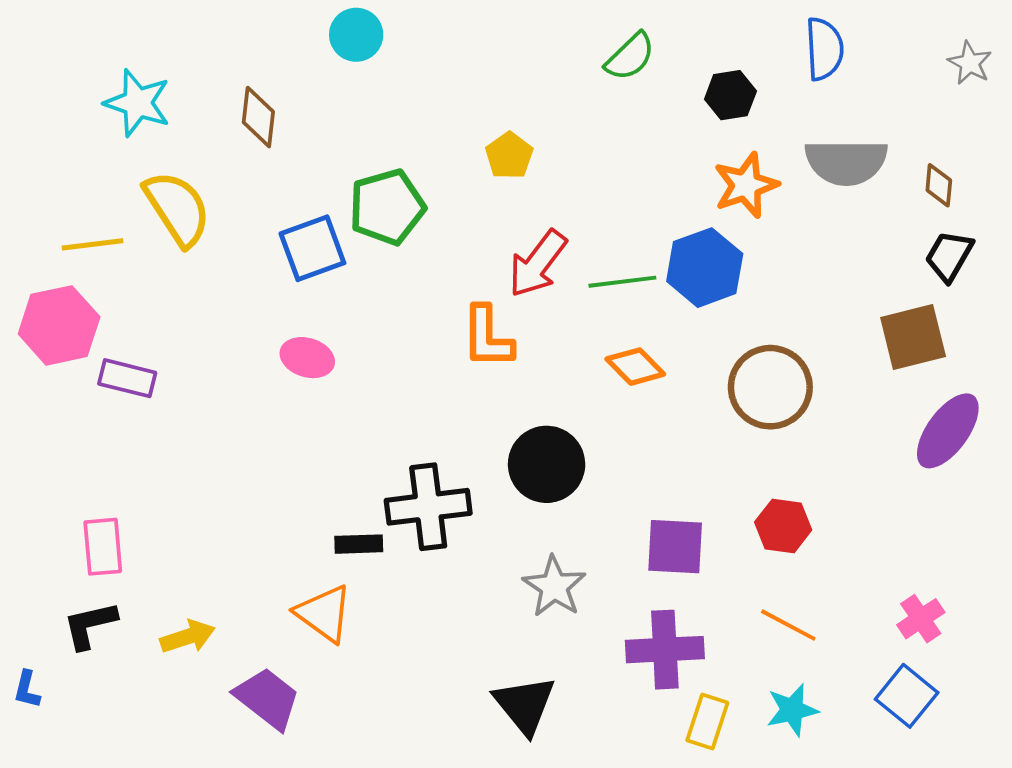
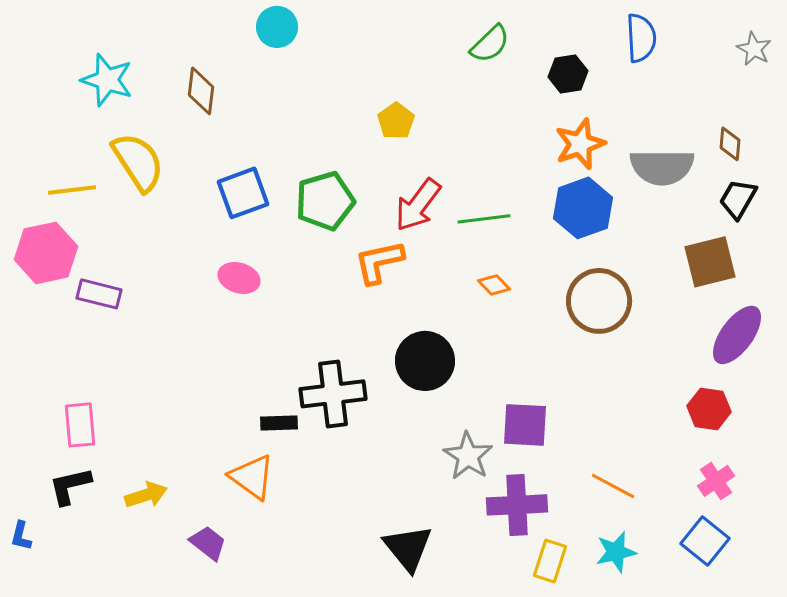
gray semicircle: (846, 162) -> (662, 167), moved
green pentagon: (387, 207) -> (325, 201), moved
blue hexagon: (705, 268) -> (583, 208), moved
orange L-shape: (487, 337) -> (379, 262), turned 78
orange diamond: (635, 367) -> (494, 285), size x0.7
red hexagon: (783, 526) -> (709, 409), moved
gray star: (554, 587) -> (468, 456), moved
purple trapezoid: (267, 698) -> (208, 543), size x0.7

